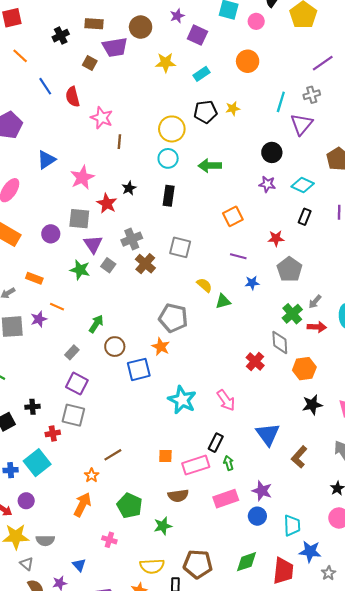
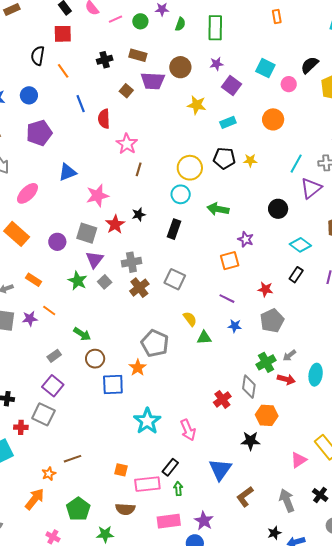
purple star: (267, 184) -> (246, 239), moved
green arrow: (96, 324) -> (82, 334), turned 78
black star: (312, 405) -> (250, 441), moved

